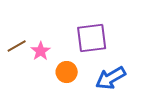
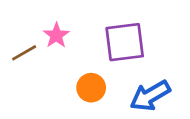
pink star: (41, 51) -> (56, 35), moved

